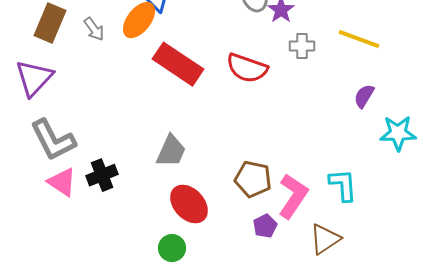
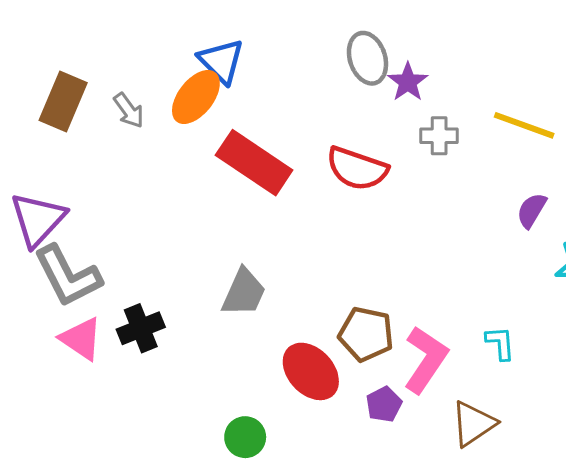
purple triangle: (34, 78) -> (38, 219), moved
cyan L-shape: (343, 185) -> (500, 343), size x0.7
red ellipse: (189, 204) -> (311, 371), moved

